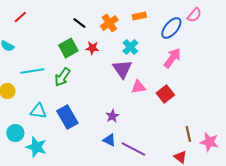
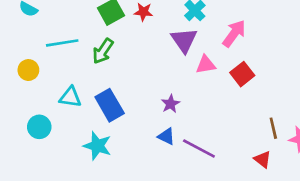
pink arrow: (172, 58) -> (234, 33), moved
cyan star: (36, 147) -> (97, 146), moved

